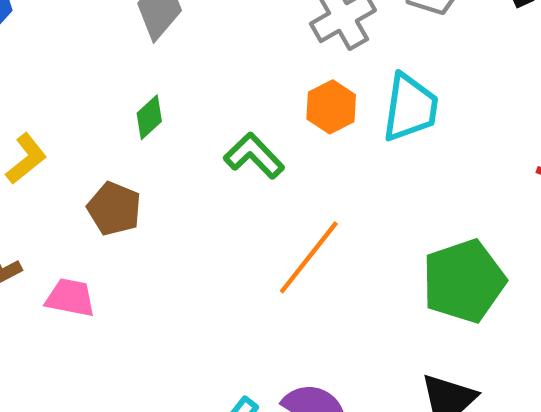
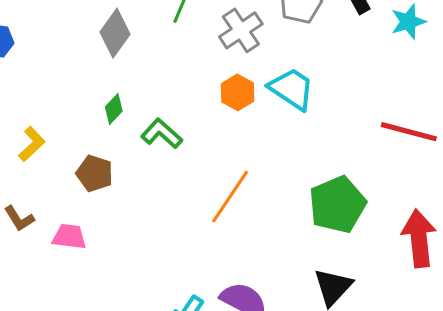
cyan trapezoid: (410, 108) -> (292, 89), turned -60
green L-shape: (254, 156) -> (162, 134), moved

